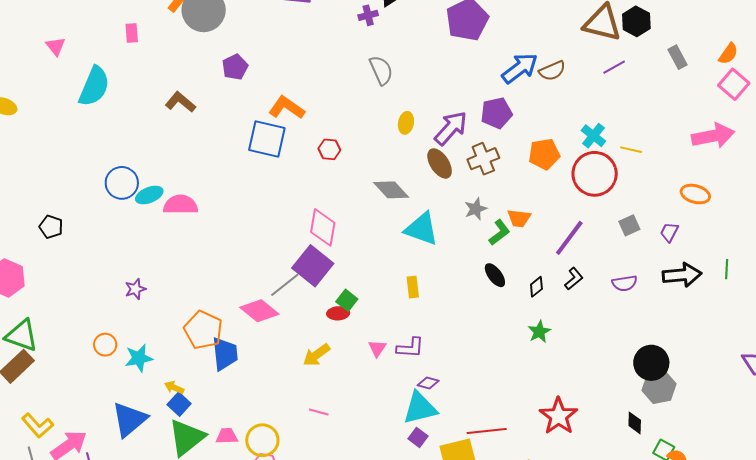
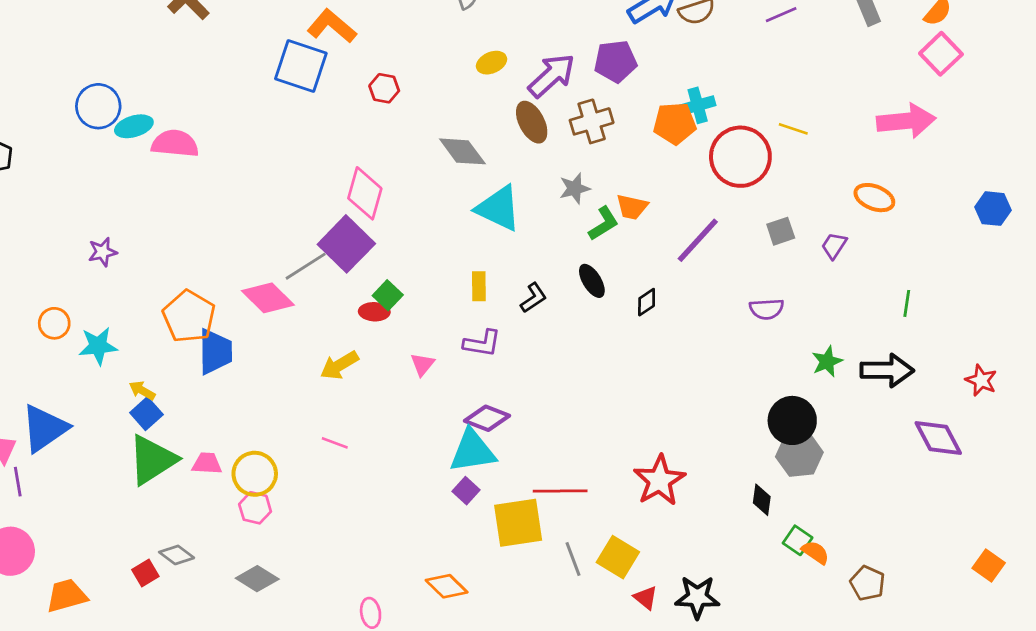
yellow ellipse: (406, 123) -> (492, 63), turned 50
cyan cross: (593, 136) -> (698, 105), moved, turned 30
black arrow: (682, 275) -> (887, 370), moved
black L-shape: (574, 279) -> (533, 298), moved
green star: (539, 332) -> (827, 362), moved
purple L-shape: (410, 348) -> (482, 343), moved
purple diamond: (428, 383) -> (487, 418), size x1.5
blue triangle: (129, 419) -> (44, 428), moved

